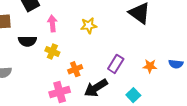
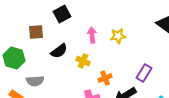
pink arrow: (52, 23) -> (92, 35), moved
black semicircle: (27, 41) -> (59, 51), turned -36

